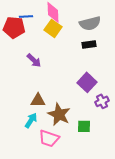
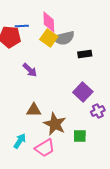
gray semicircle: (90, 23) -> (64, 38), moved
cyan arrow: (31, 120) -> (20, 141), moved
pink trapezoid: (49, 138) -> (45, 148), turned -50

